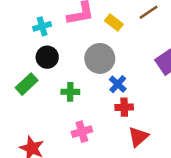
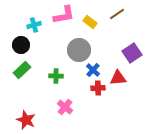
black circle: (47, 57) -> (21, 45), moved
pink cross: (82, 132) -> (65, 107), turned -35
red triangle: (138, 137) -> (118, 78), moved, turned 36

